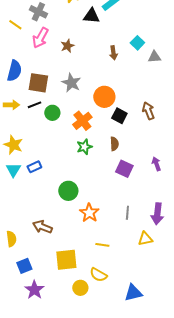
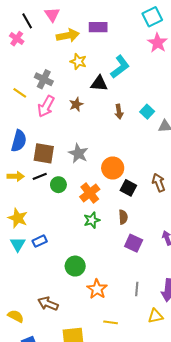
brown star: (67, 46) -> (76, 104), moved
brown arrow: (113, 53) -> (119, 112), moved
yellow semicircle: (11, 239) -> (16, 316), turned -56

